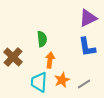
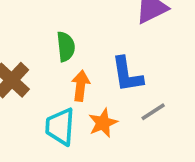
blue L-shape: (87, 47) -> (127, 75), moved
gray line: (84, 84) -> (153, 112), moved

